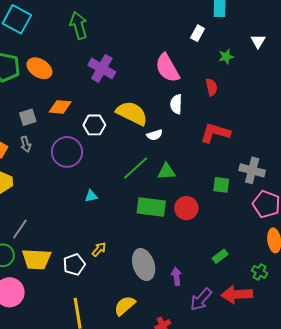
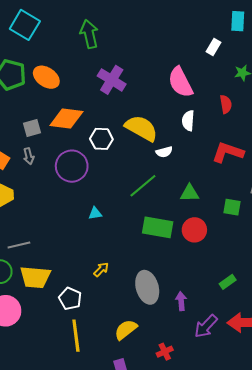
orange diamond: (60, 107) -> (66, 119), size x1.4
green triangle: (166, 172) -> (190, 193), moved
gray line: (20, 229) -> (19, 245), turned 40
white pentagon: (74, 265) -> (70, 299), moved, turned -30

